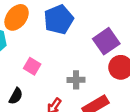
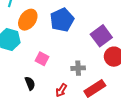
black semicircle: (16, 96) -> (30, 83), turned -48

